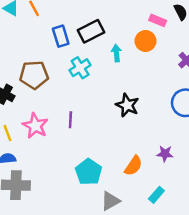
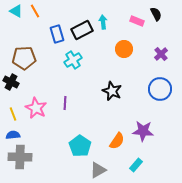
orange circle: (146, 41) -> (124, 49), moved
cyan arrow: (116, 53) -> (103, 22), moved
brown pentagon: (34, 75) -> (24, 58), moved
purple star: (165, 154) -> (143, 131), size x1.5

